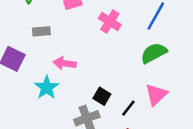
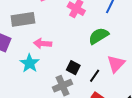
gray rectangle: (41, 31) -> (23, 19), size x1.6
green semicircle: (154, 53) -> (99, 36), moved

